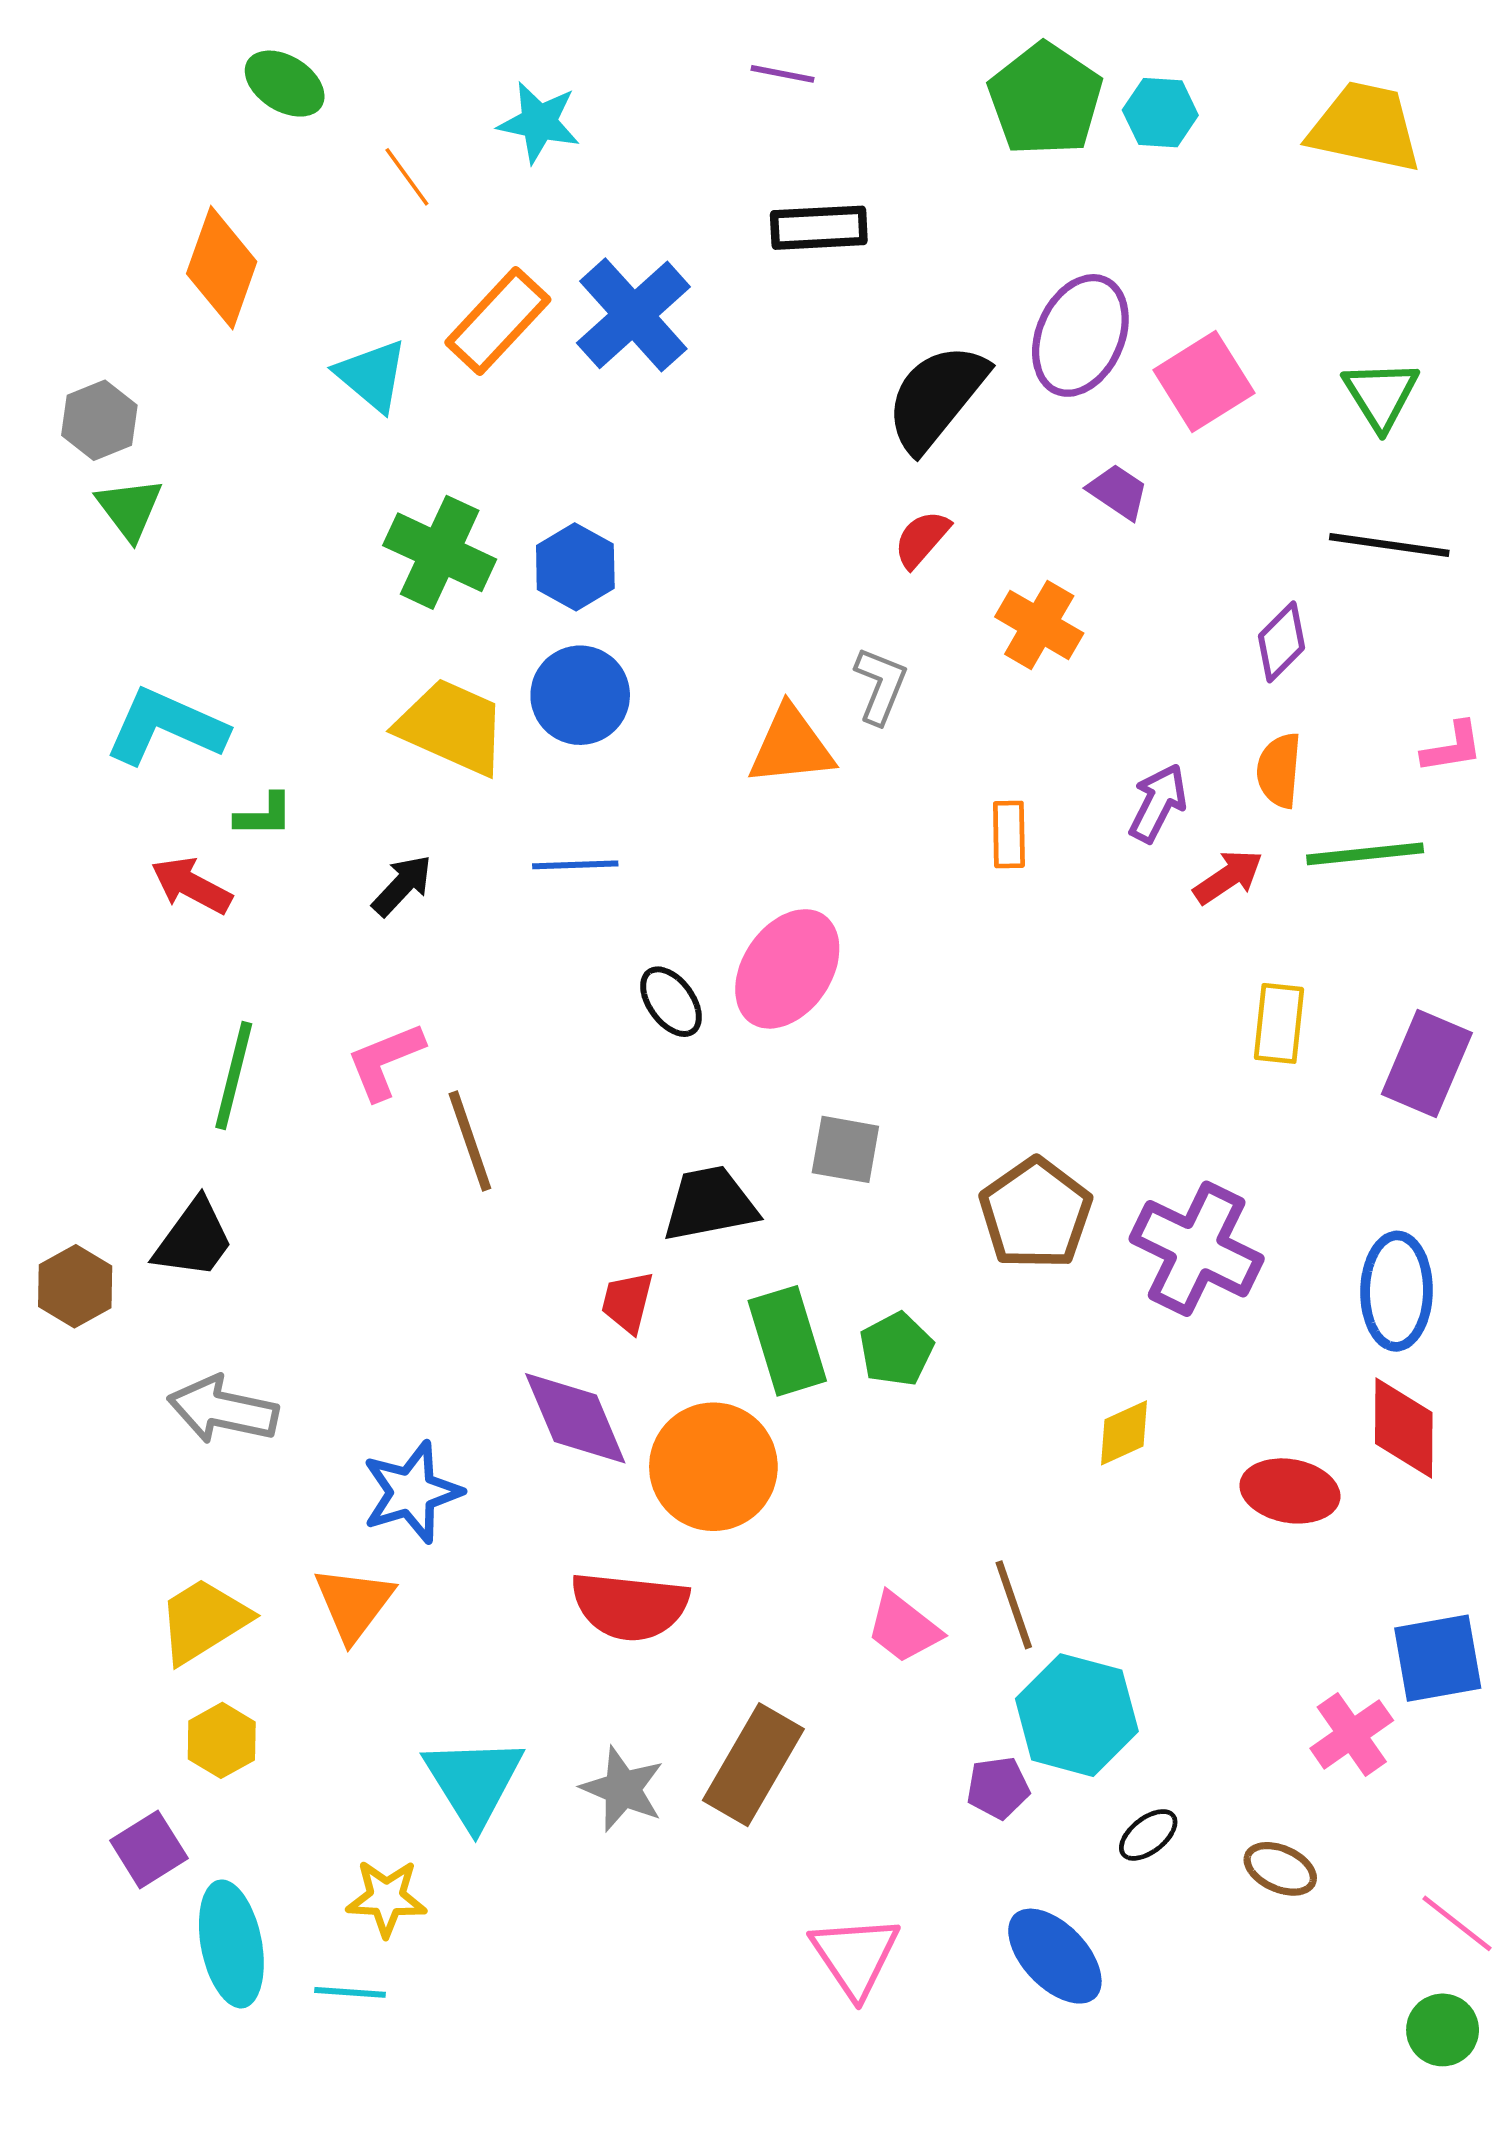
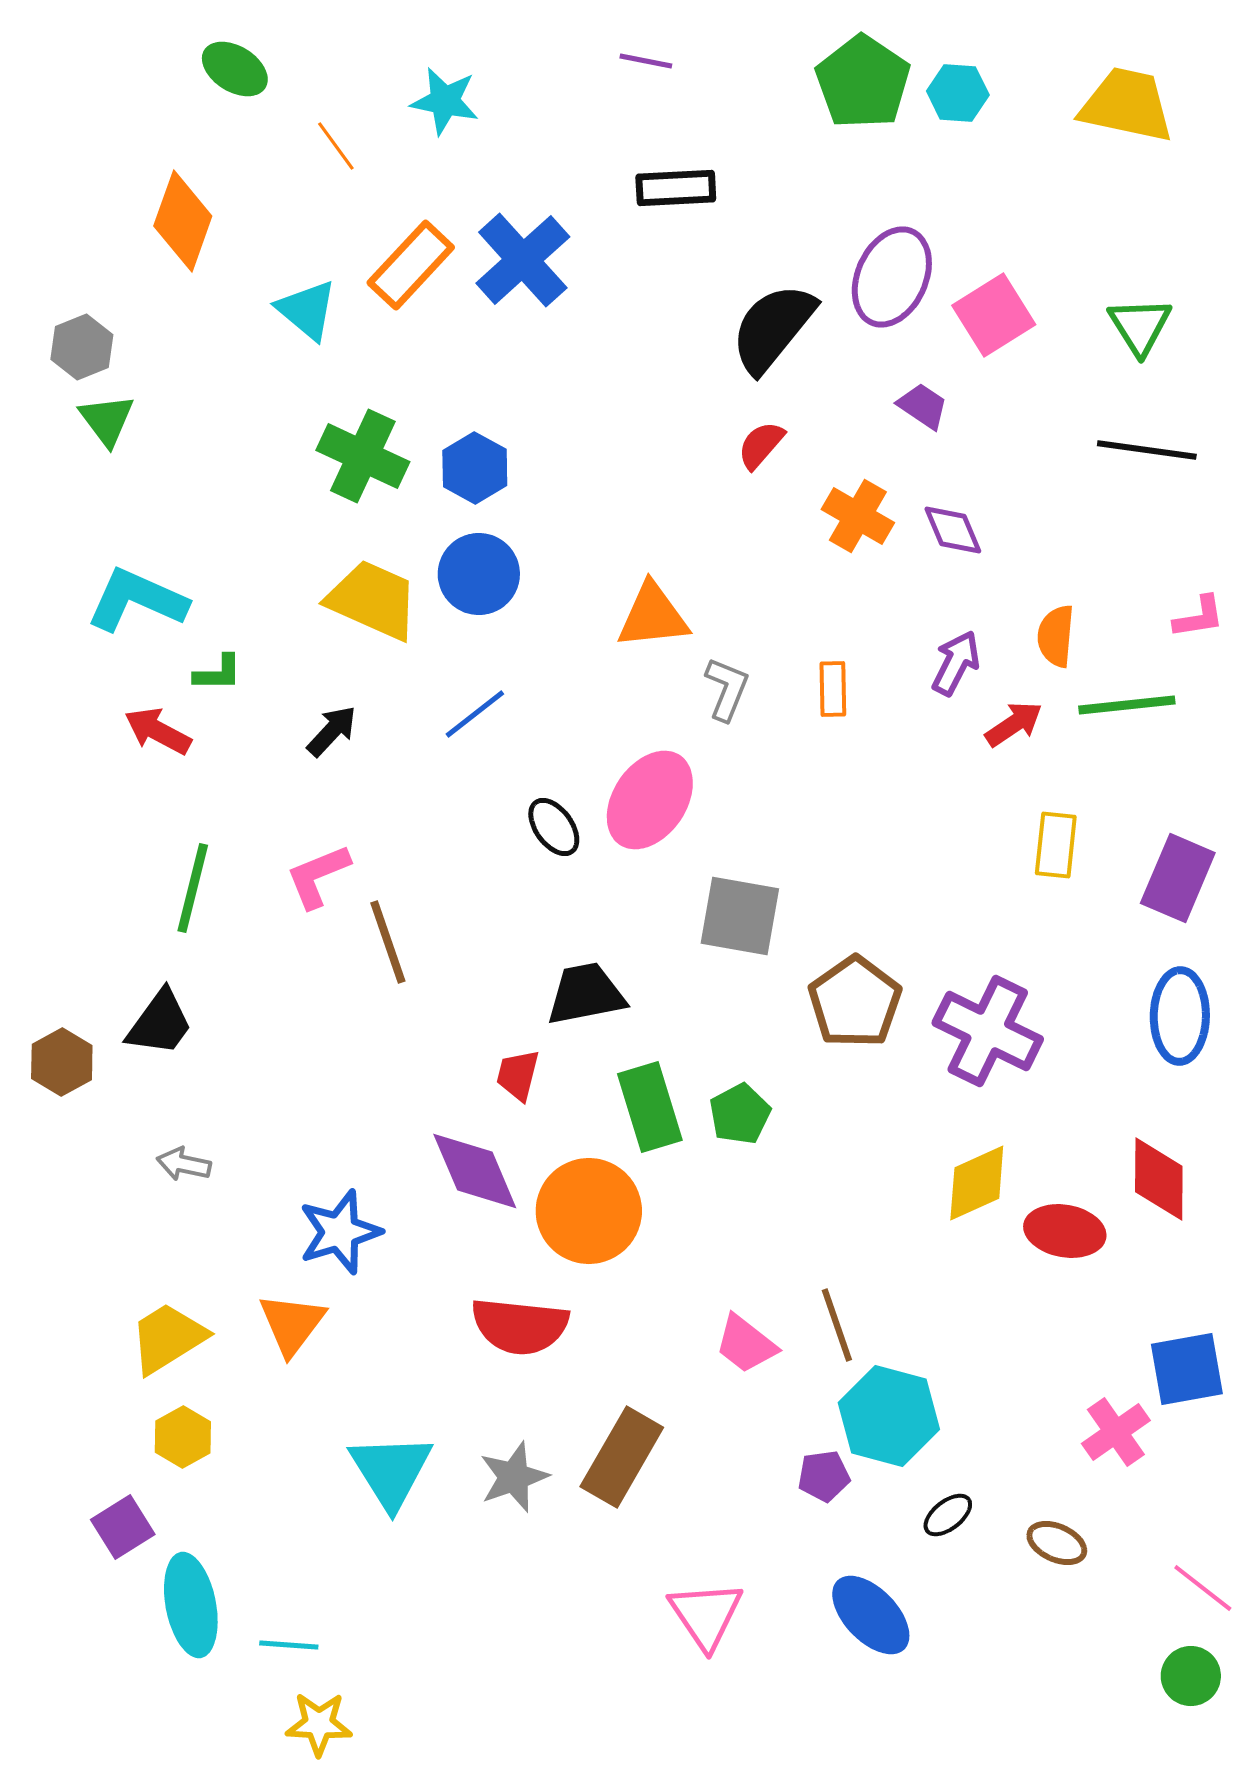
purple diamond: (1281, 642) -> (953, 530), moved, turned -68
gray L-shape: (881, 686) -> (727, 689), moved
blue line: (575, 865) -> (475, 714), turned -36
gray square: (845, 1149) -> (740, 916), moved, size x1.4
blue ellipse: (1397, 1291) -> (1180, 1016), moved
gray arrow: (223, 1410) -> (184, 1164), size x0.6
yellow diamond: (1124, 1433) -> (977, 1183), moved, size x1.4
gray star: (623, 1789) -> (514, 1477), turned 30
yellow star: (386, 1898) -> (319, 1724), moved

